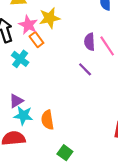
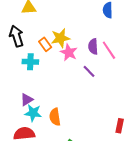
yellow star: (50, 18) -> (60, 38), moved
pink star: (28, 25) -> (69, 52), moved
cyan cross: (20, 59) -> (30, 62), turned -35

